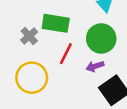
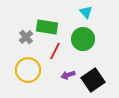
purple arrow: (95, 66) -> (68, 75), moved

